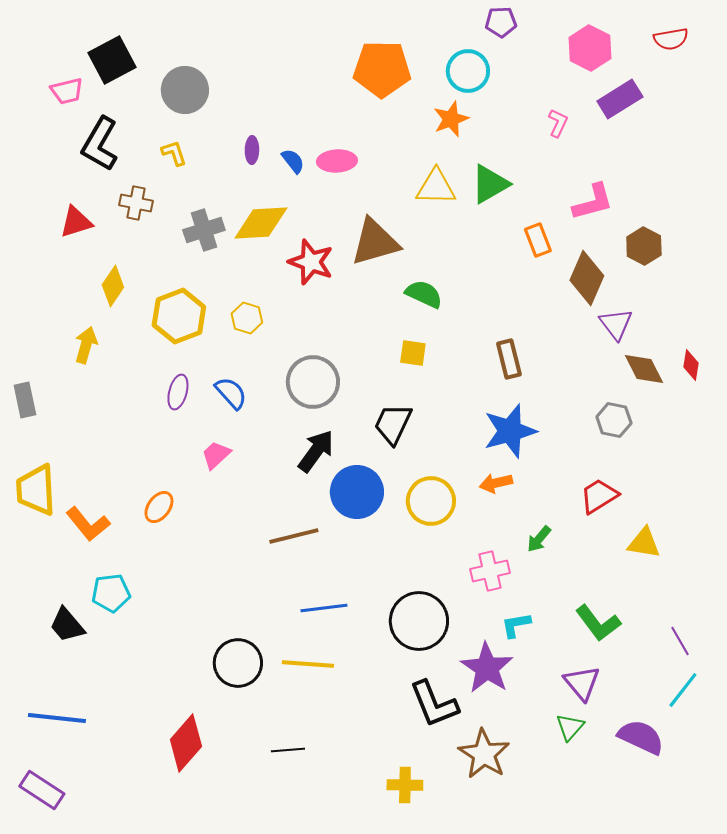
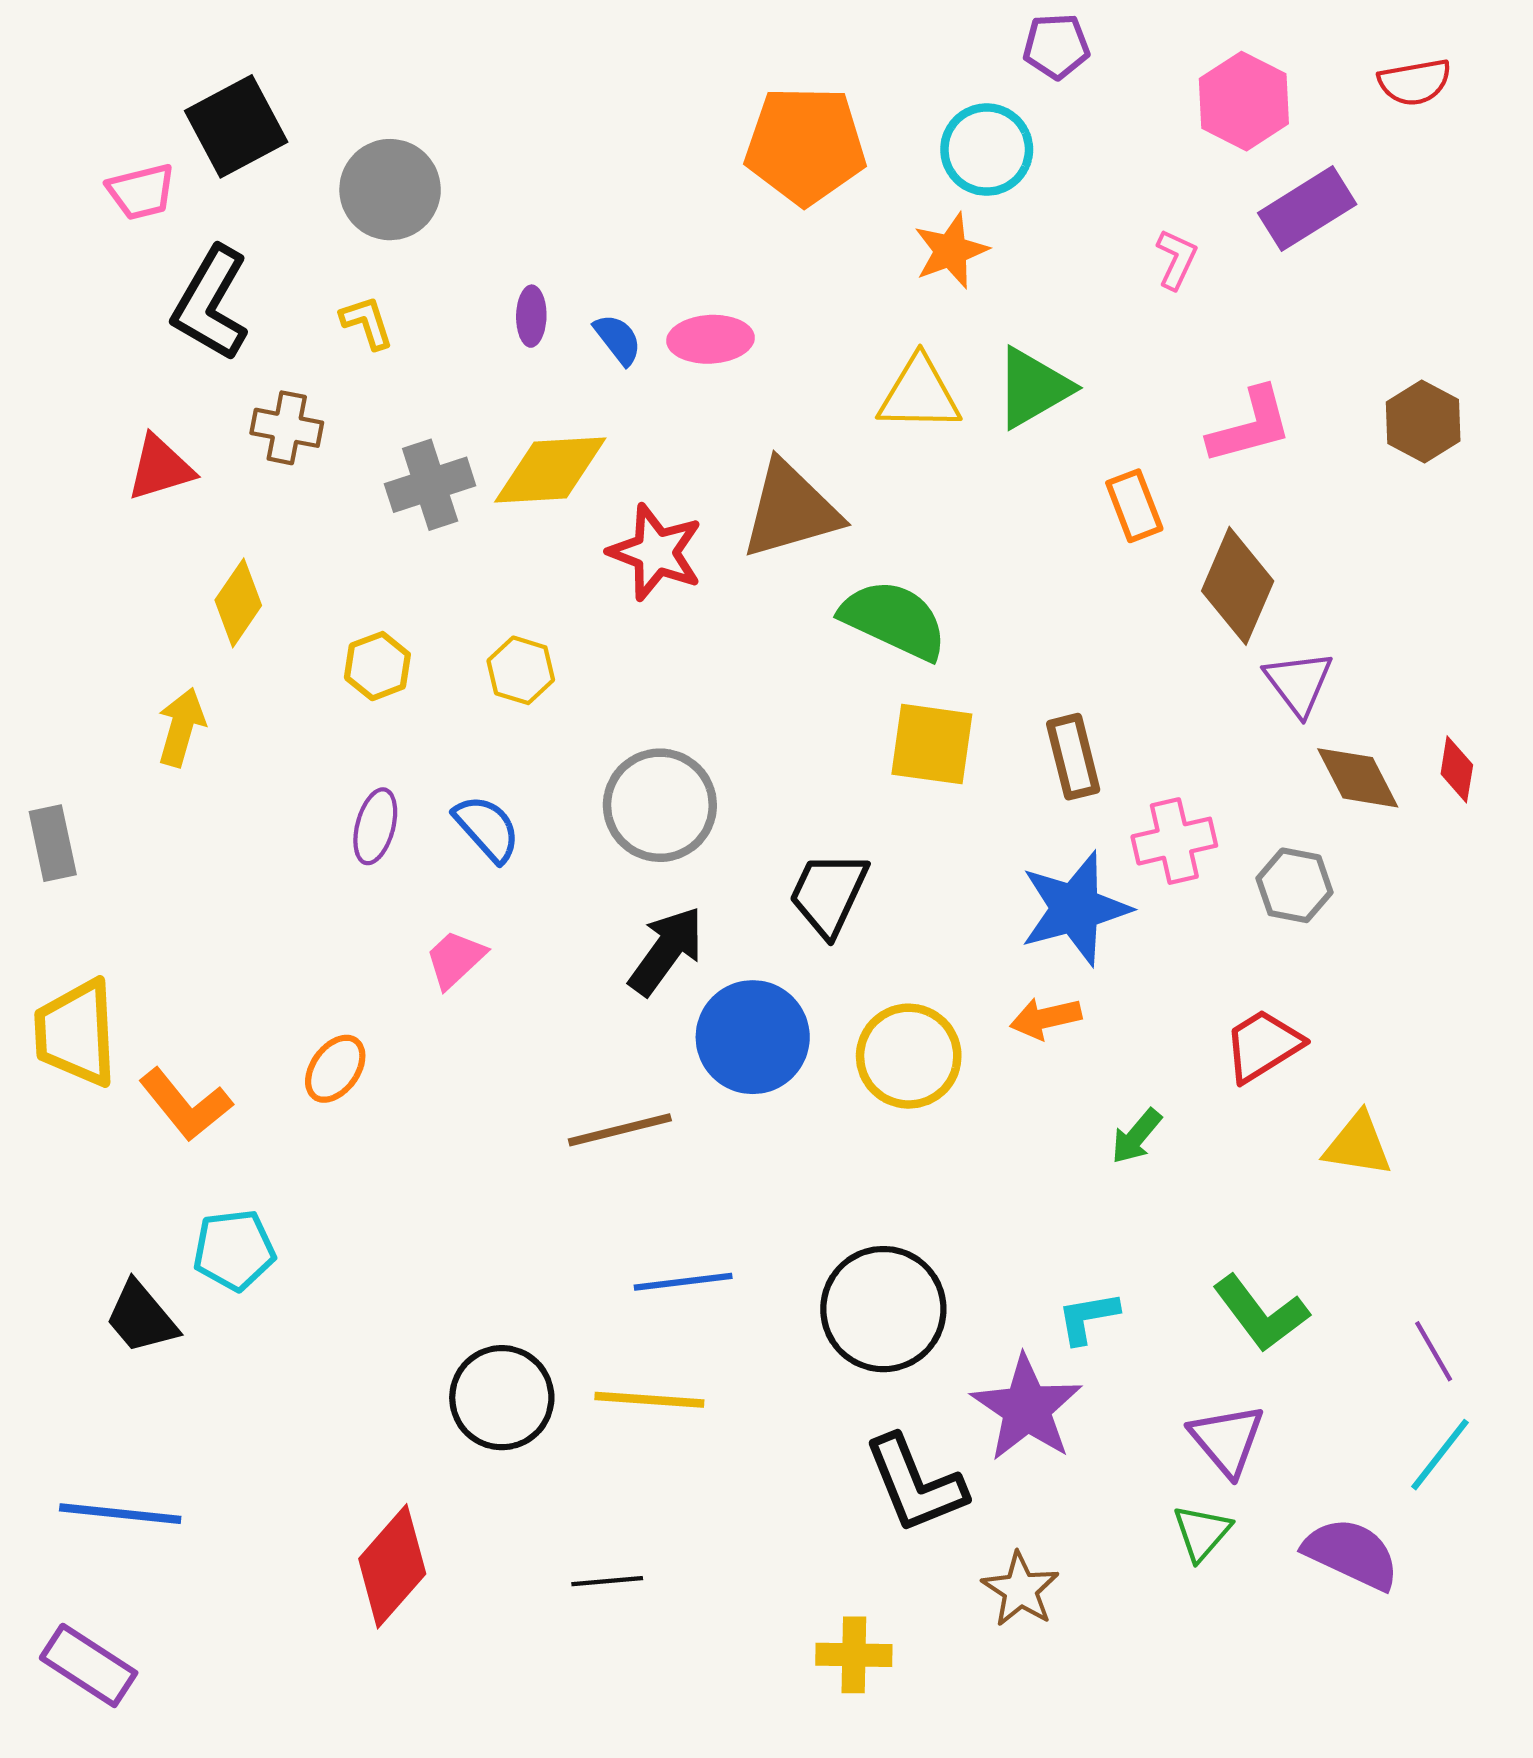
brown hexagon: (644, 246) -> (1423, 421), moved
green semicircle: (424, 294) -> (894, 620), size x1.4
yellow hexagon: (179, 316) -> (377, 666), size x0.6
yellow square: (413, 353) -> (932, 744), moved, size x1.5
pink cross: (490, 571) -> (1174, 841), moved
brown star: (484, 754) -> (1020, 1589), size x0.7

